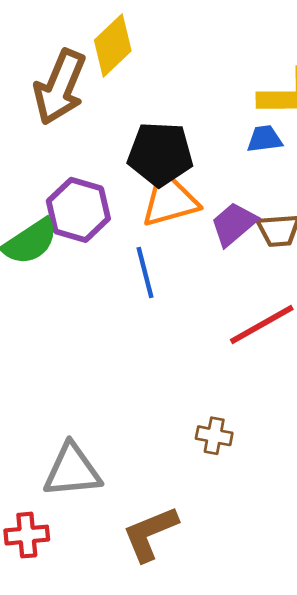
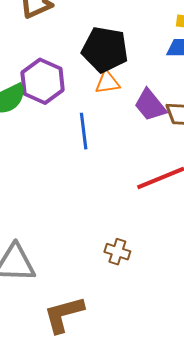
orange triangle: (170, 200) -> (107, 82), size x0.6
purple trapezoid: (234, 224) -> (150, 105), turned -96

